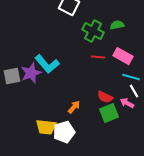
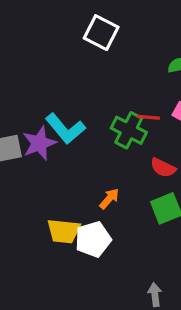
green cross: (93, 31) -> (129, 130), moved
red semicircle: (105, 97) -> (163, 168), moved

